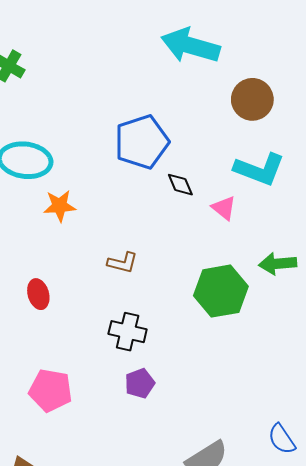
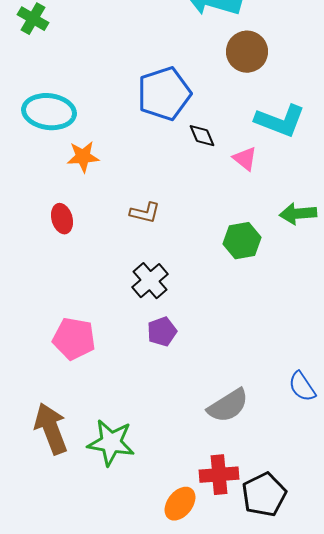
brown circle: (252, 99) -> (247, 52), moved
green hexagon: (221, 291) -> (242, 241), size x0.7
red ellipse: (38, 294) -> (62, 219), moved
black cross: (128, 332) -> (150, 281), turned 36

